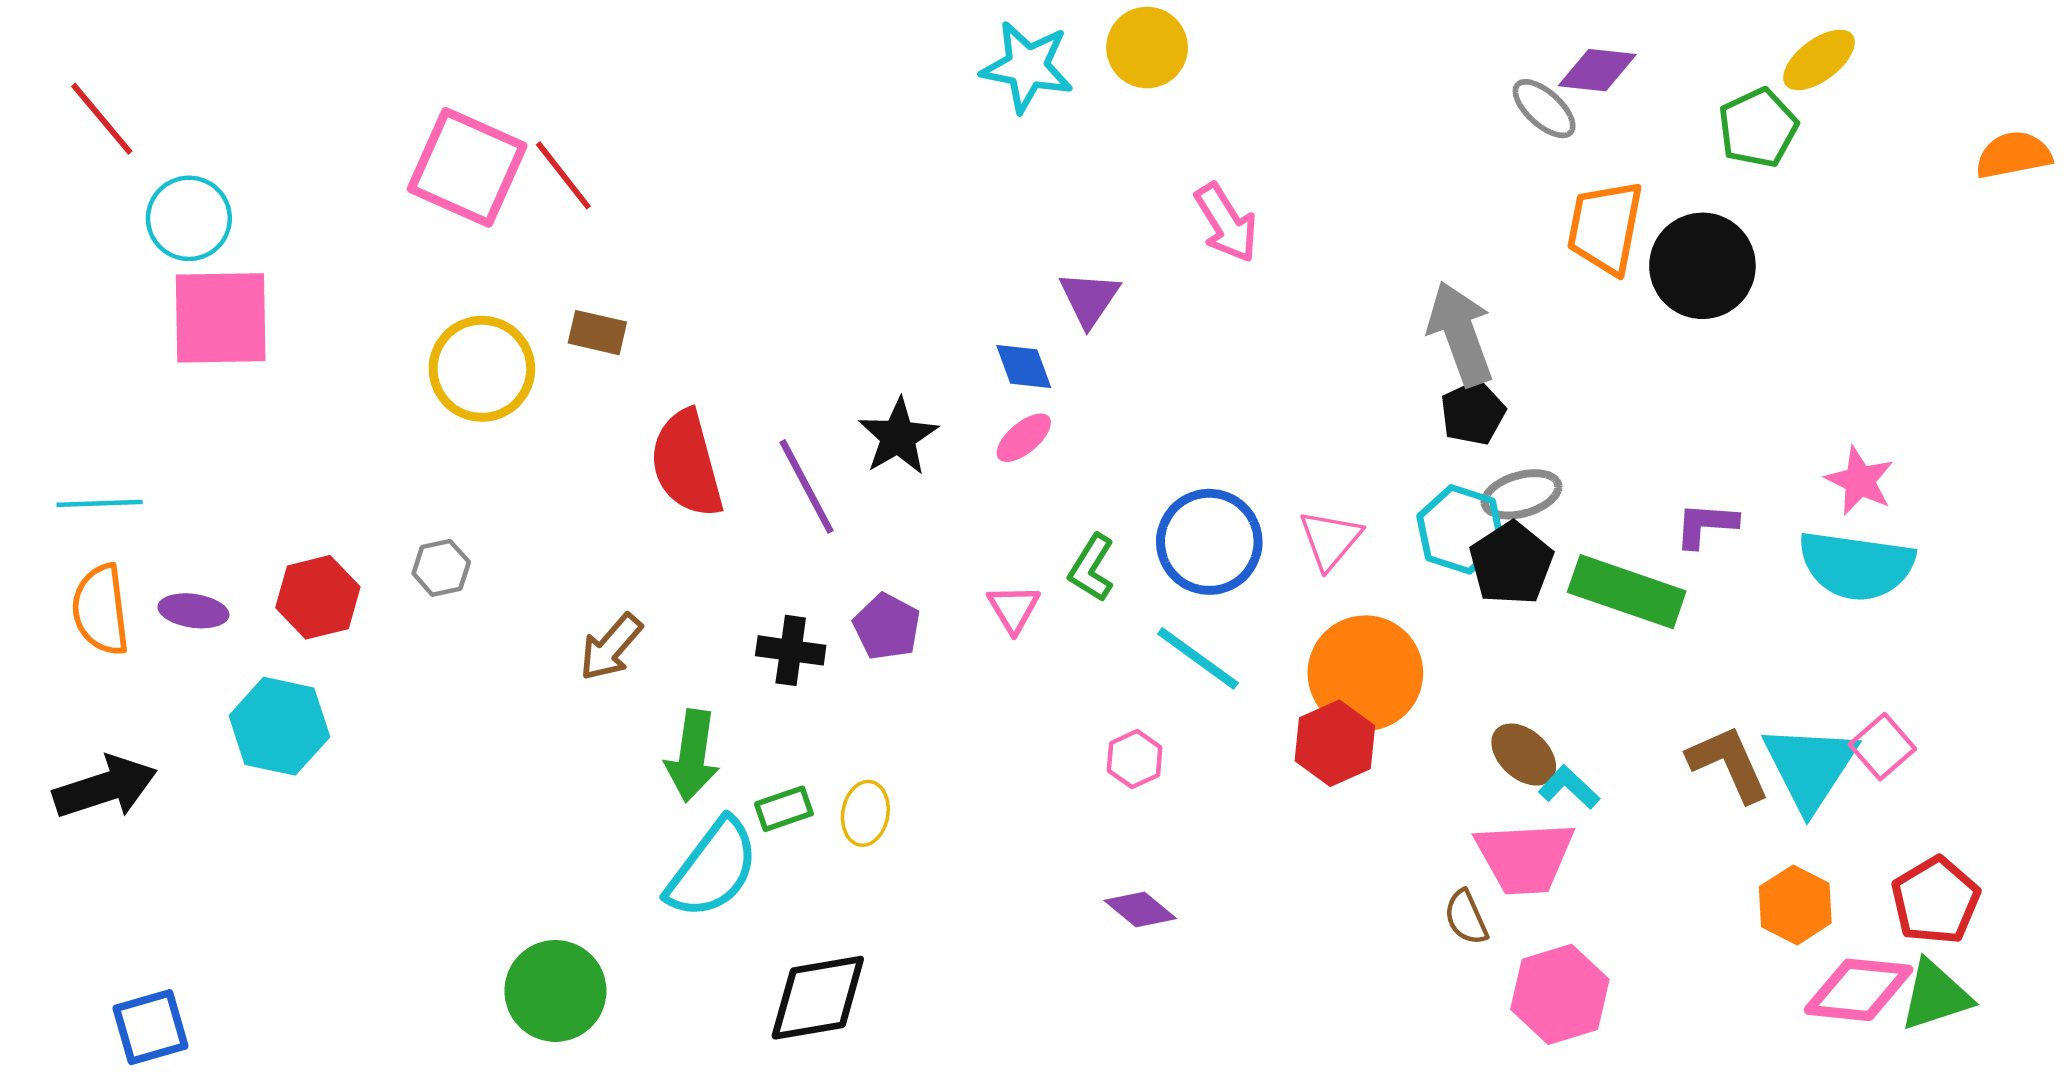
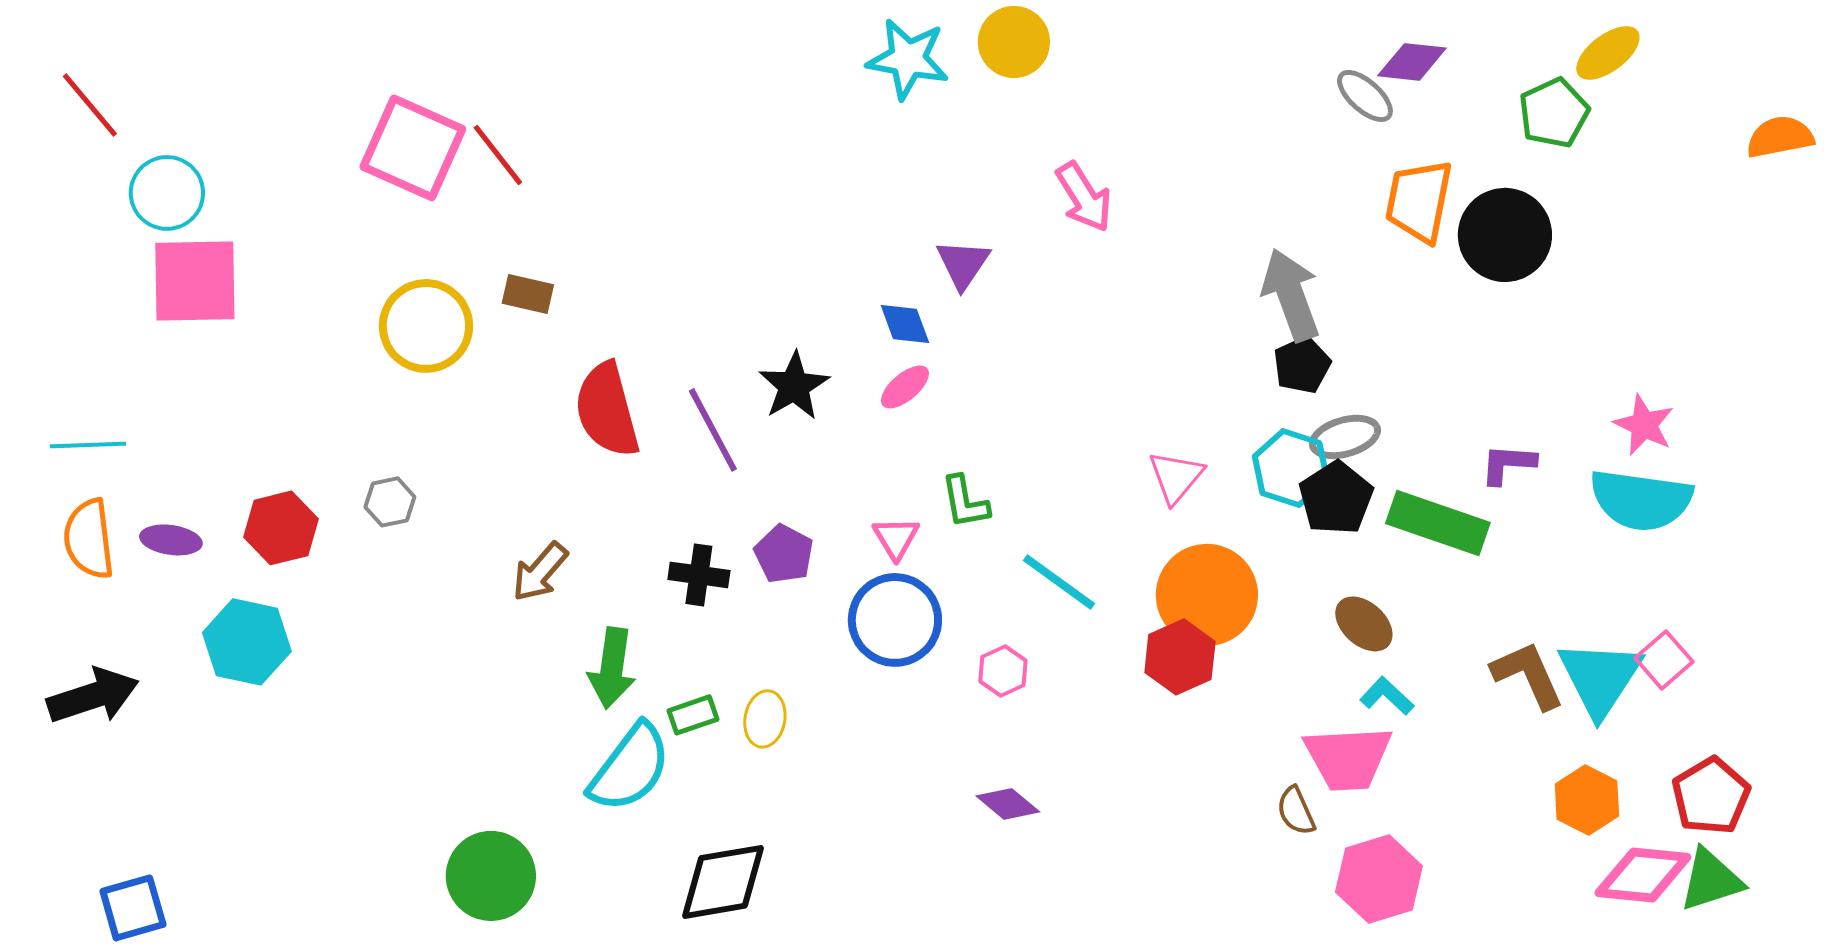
blue circle: (1209, 542) -> (895, 620), moved
green L-shape: (1092, 568) -> (965, 502), turned -42
brown ellipse: (1524, 755) -> (1364, 624), moved

